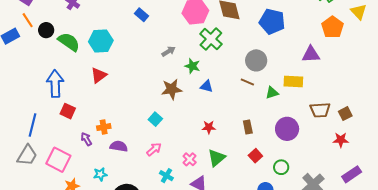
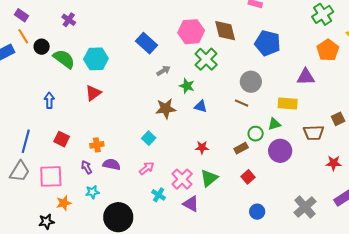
blue rectangle: (141, 15) -> (146, 43), moved, size x1.5
blue arrow: (55, 84) -> (49, 100), size x0.6
green triangle: (272, 93) -> (274, 124), moved
red square: (68, 111) -> (62, 139), moved
brown square: (345, 114) -> (338, 119), moved
brown rectangle: (248, 127) -> (241, 148), turned 72
purple arrow: (86, 139) -> (87, 167), moved
pink cross: (190, 159) -> (182, 179), size x1.5
pink square: (58, 160) -> (51, 176), turned -30
green circle: (281, 167) -> (256, 134), moved

